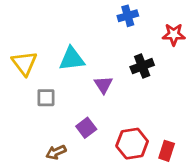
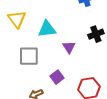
yellow triangle: (24, 63) -> (17, 19), moved
gray square: (46, 98) -> (29, 56), size x1.5

